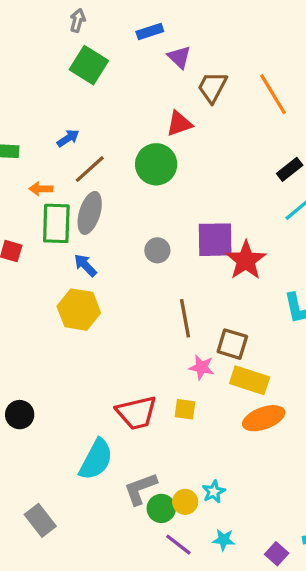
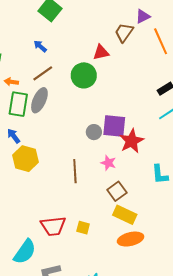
purple triangle: (179, 57) -> (143, 16), moved, turned 42
blue arrow: (68, 138) -> (40, 46), moved, turned -112
gray circle: (157, 250) -> (94, 132), moved
blue arrow: (85, 265) -> (14, 136), moved
brown line: (185, 318) -> (75, 171), moved
brown square: (232, 344) -> (117, 191), turned 30
pink star: (202, 367) -> (108, 163), moved

